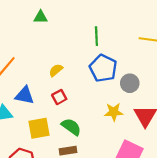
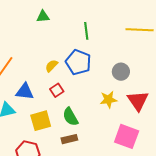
green triangle: (41, 17) -> (43, 16), moved
blue pentagon: (103, 68) -> (78, 62), moved
green semicircle: (71, 127) -> (70, 117), turned -150

